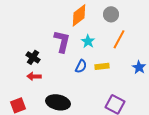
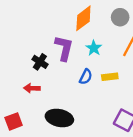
black cross: (33, 57) -> (40, 62), moved

